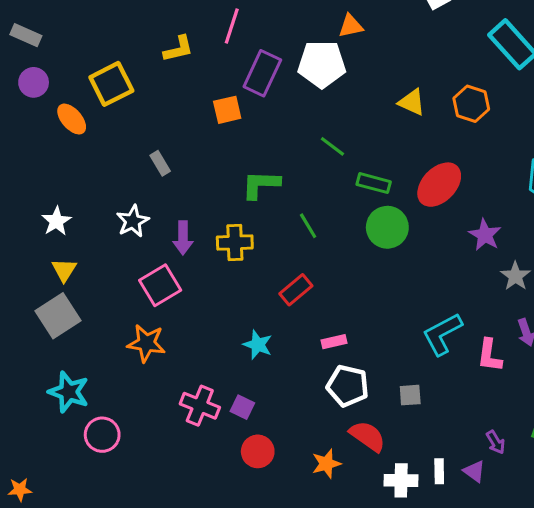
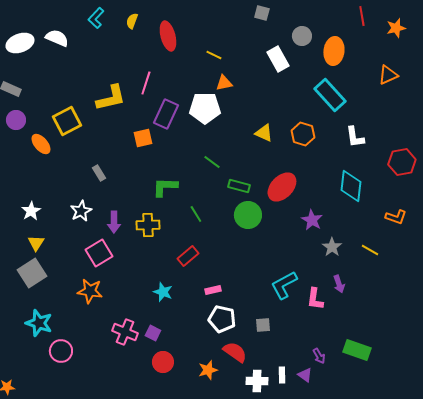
yellow L-shape: (178, 49) -> (111, 98), size x1.5

